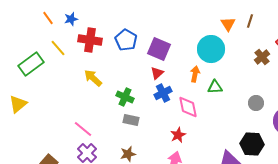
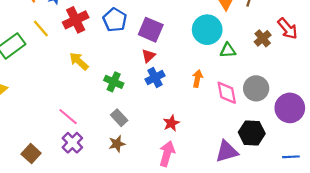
red cross: (90, 40) -> (76, 20), turned -35
orange arrow: (195, 74) -> (197, 79), moved
green triangle: (215, 87) -> (228, 50), moved
gray circle: (256, 103) -> (256, 88), size x1.5
pink diamond: (188, 107) -> (227, 93), moved
gray rectangle: (131, 120) -> (119, 118), moved, turned 35

